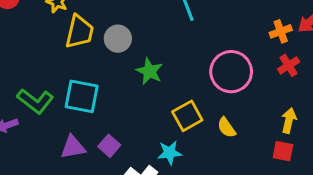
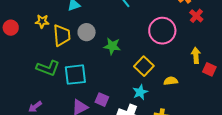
green L-shape: (35, 101) -> (48, 68), moved
yellow arrow: (289, 120) -> (196, 55), moved
yellow semicircle: (227, 128) -> (171, 81), moved, turned 136
red square: (283, 151) -> (209, 69), turned 32

